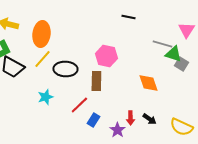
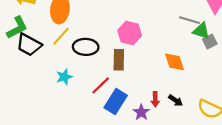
gray square: (181, 64) -> (210, 42), turned 32
blue rectangle: (93, 120) -> (116, 102), size x1.6

